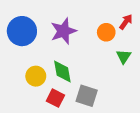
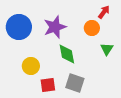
red arrow: (126, 22) -> (104, 12), moved
green diamond: (62, 72) -> (67, 54), moved
red square: (55, 98) -> (48, 85), turned -35

